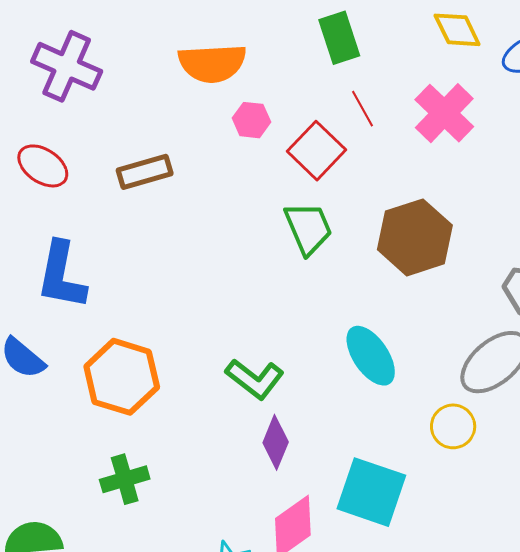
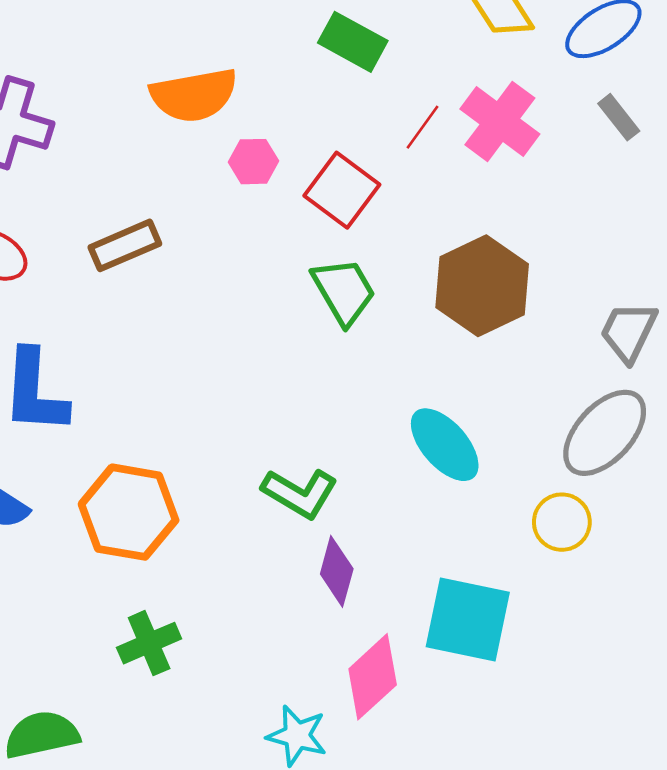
green rectangle: (339, 38) -> (353, 42), turned -36
red line: (362, 109) -> (422, 127), moved, turned 72

